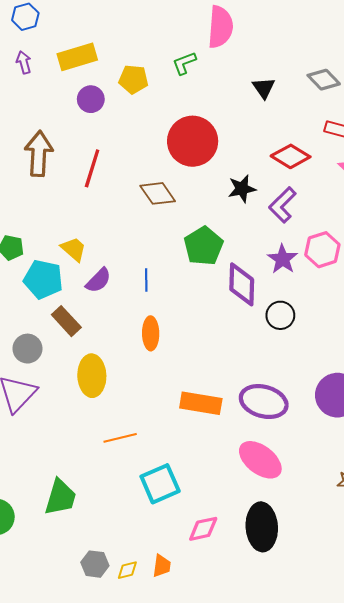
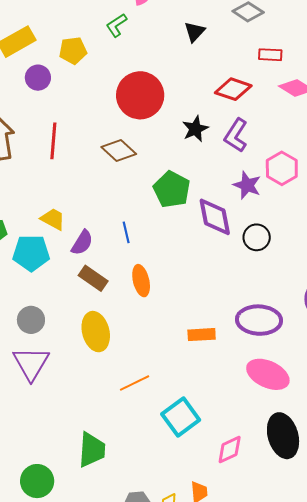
black triangle: (264, 88) -> (195, 32), turned 30
brown rectangle: (66, 321) -> (93, 278), moved
orange rectangle: (201, 403) -> (202, 335), size x0.7

